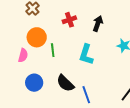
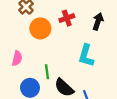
orange circle: (37, 37) -> (40, 28), moved
green line: (53, 50) -> (47, 72), moved

